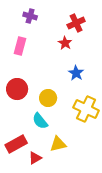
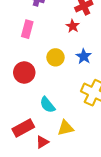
yellow circle: (48, 98) -> (56, 57), moved

